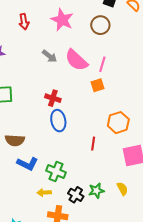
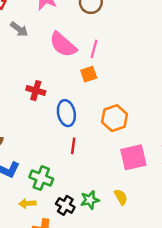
gray arrow: (49, 56) -> (19, 29), moved
blue ellipse: (58, 121) -> (66, 113), moved
red line: (93, 144) -> (73, 146), moved

